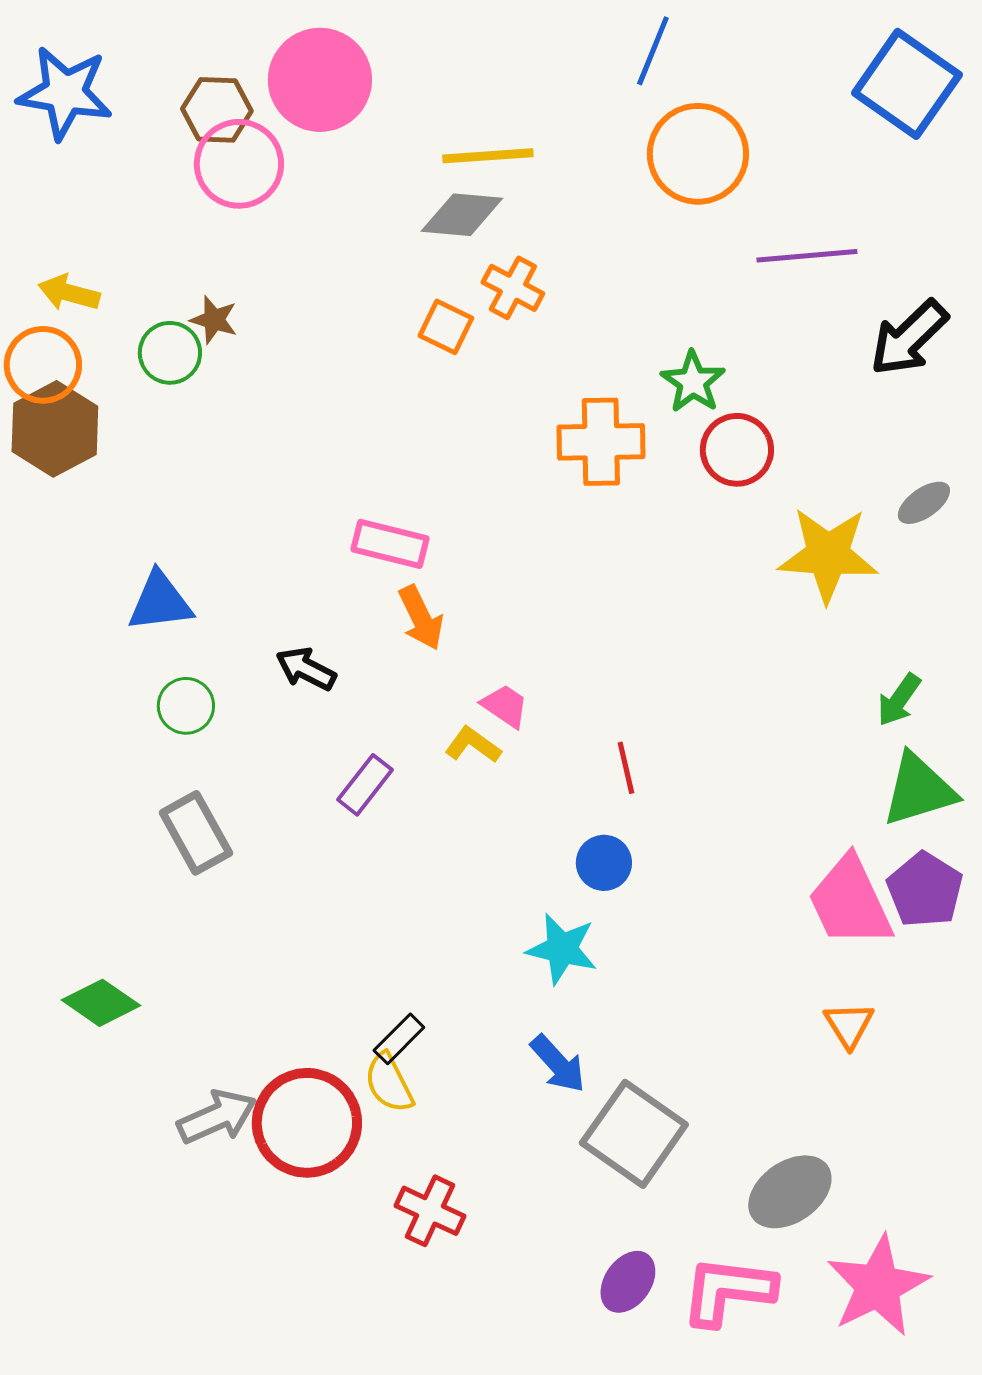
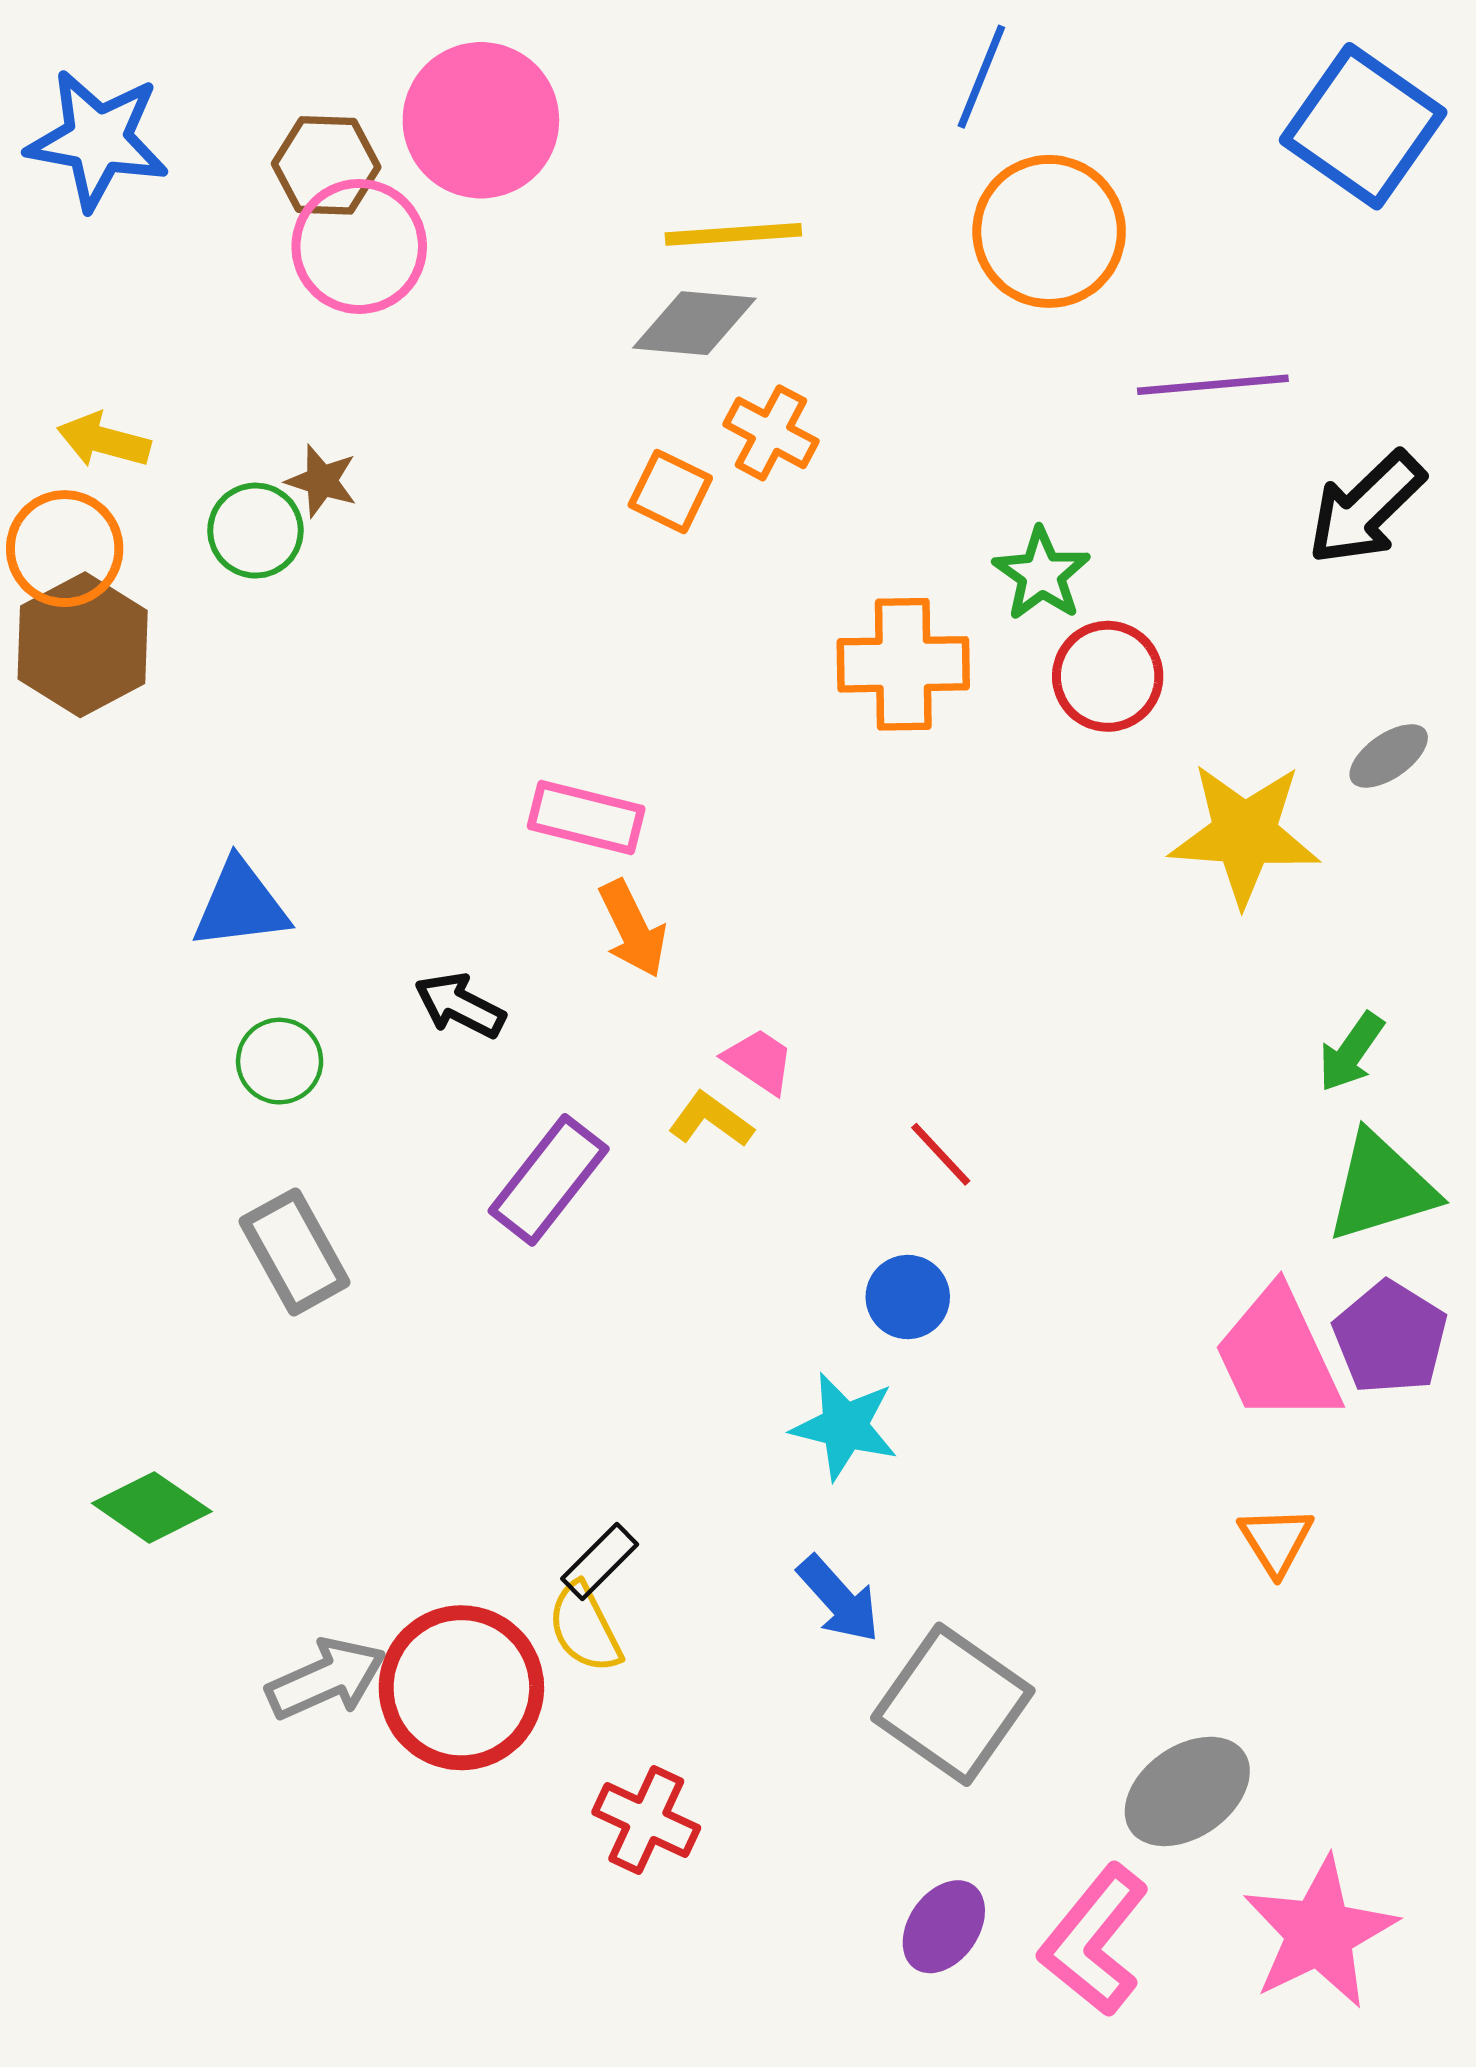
red line: (626, 768) -> (941, 1154), turned -30
purple rectangle: (365, 785) -> (549, 1180), size x1.4
pink L-shape: (728, 1291) -> (1094, 1940), turned -58

